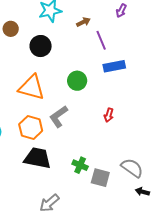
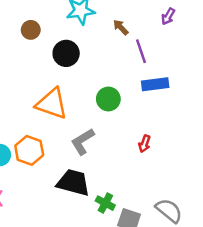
brown arrow: (83, 22) -> (121, 27), turned -112
orange hexagon: (31, 128) -> (29, 150), moved
black trapezoid: (38, 158) -> (73, 182), moved

